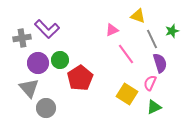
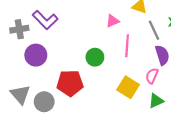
pink line: (126, 54) -> (127, 46), turned 40
green circle: (60, 60) -> (95, 57), moved
red pentagon: (80, 78) -> (70, 83), moved, turned 30
gray triangle: (29, 88) -> (20, 94), moved

